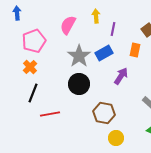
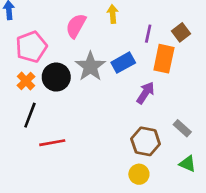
purple line: (113, 29) -> (148, 34), moved
orange rectangle: (135, 50) -> (164, 59), size x1.5
black circle: (79, 84) -> (56, 77), moved
brown hexagon: (104, 113) -> (146, 141), moved

